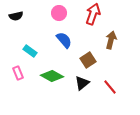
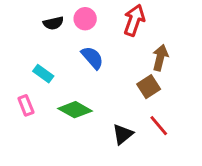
black semicircle: (16, 16) -> (53, 23), moved
brown square: (88, 60) -> (149, 87), moved
black triangle: (82, 83) -> (123, 134), moved

